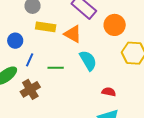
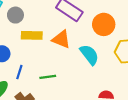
cyan semicircle: (88, 60) -> (89, 55), moved

